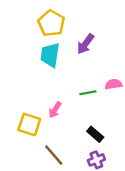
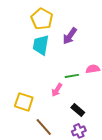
pink arrow: (55, 110) -> (57, 90), moved

